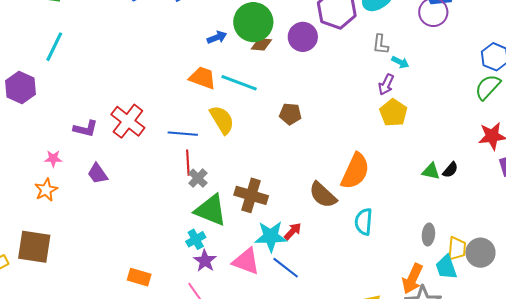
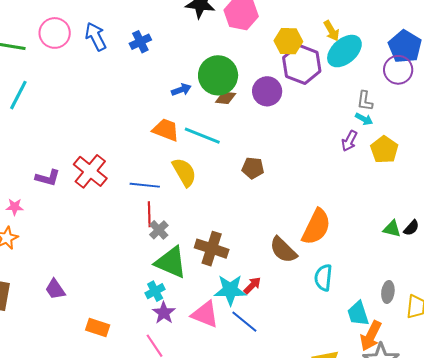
gray L-shape: (380, 44) -> (365, 101), moved
yellow pentagon: (393, 113) -> (384, 150), moved
purple trapezoid: (98, 174) -> (55, 289), moved
cyan trapezoid: (446, 267) -> (358, 314), moved

